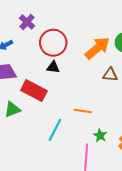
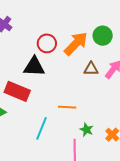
red circle: (53, 43) -> (47, 43), moved, size x0.7
black triangle: (53, 67) -> (34, 67), size x1.6

